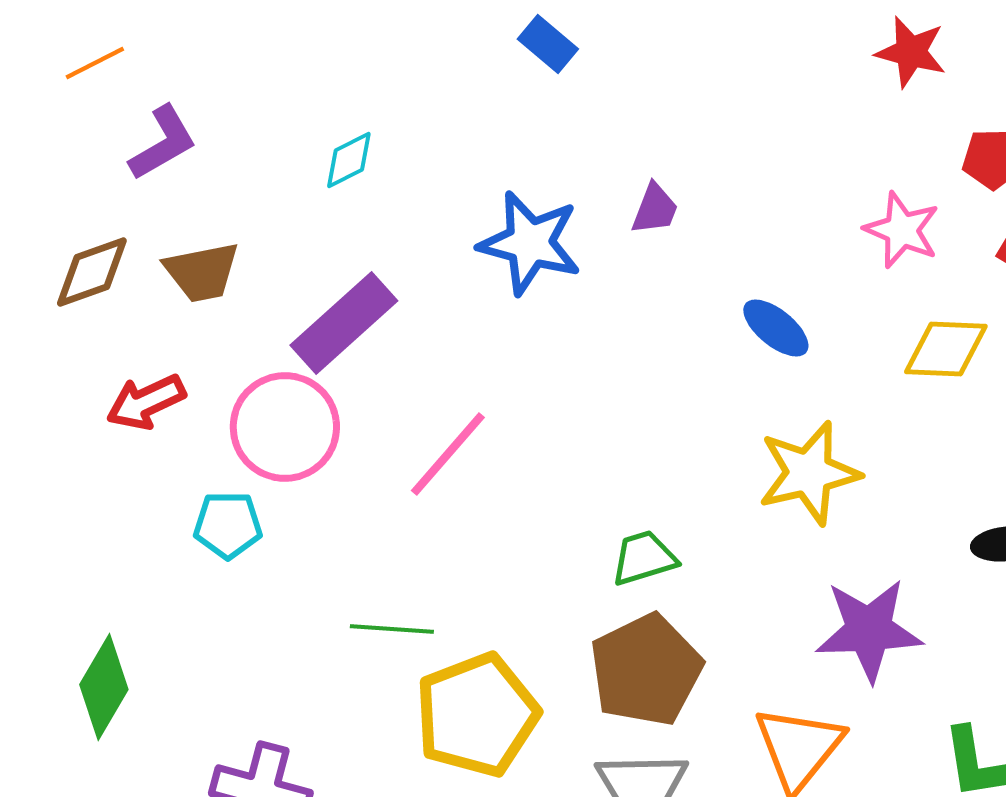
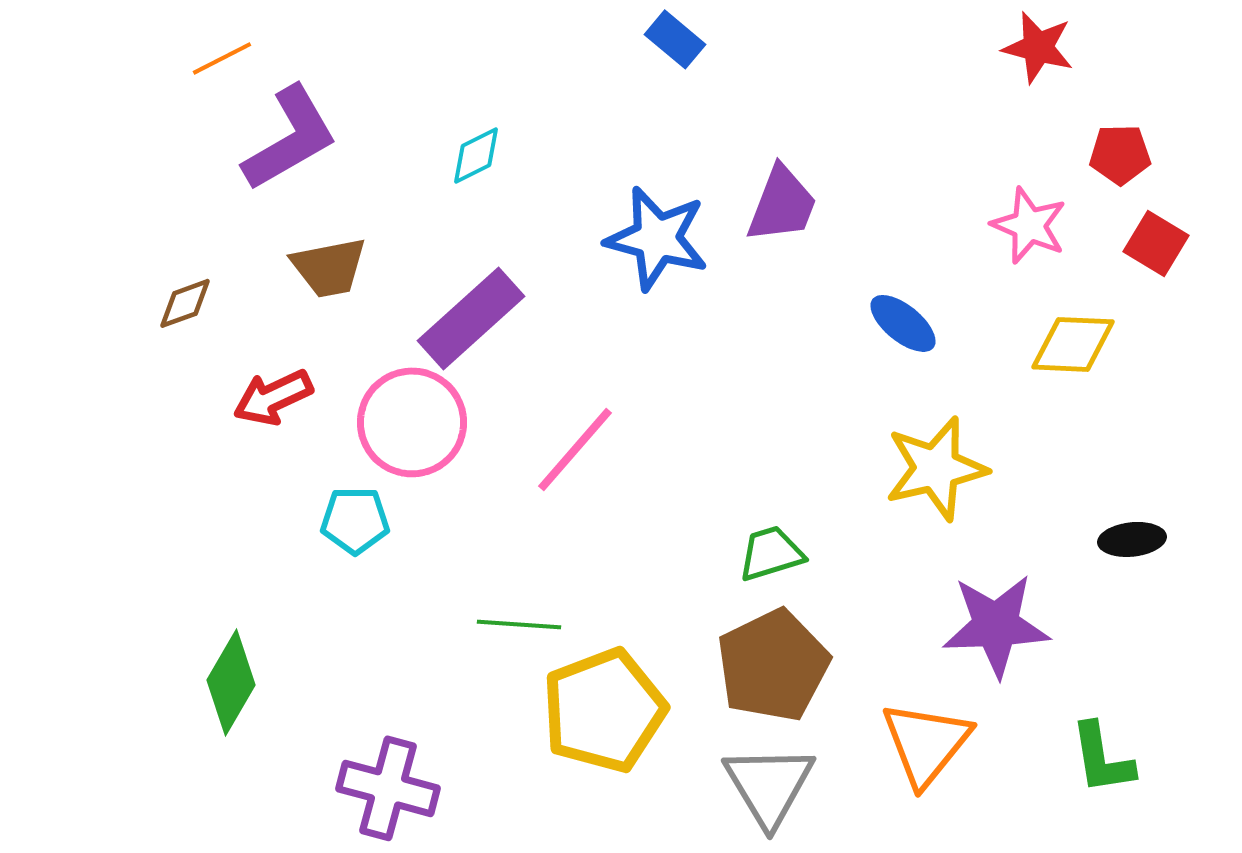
purple L-shape: (163, 143) -> (290, 138), size x1.4
purple trapezoid: (655, 209) -> (782, 204), size x1.5
brown diamond: (92, 272) -> (185, 303), moved, size x0.7

